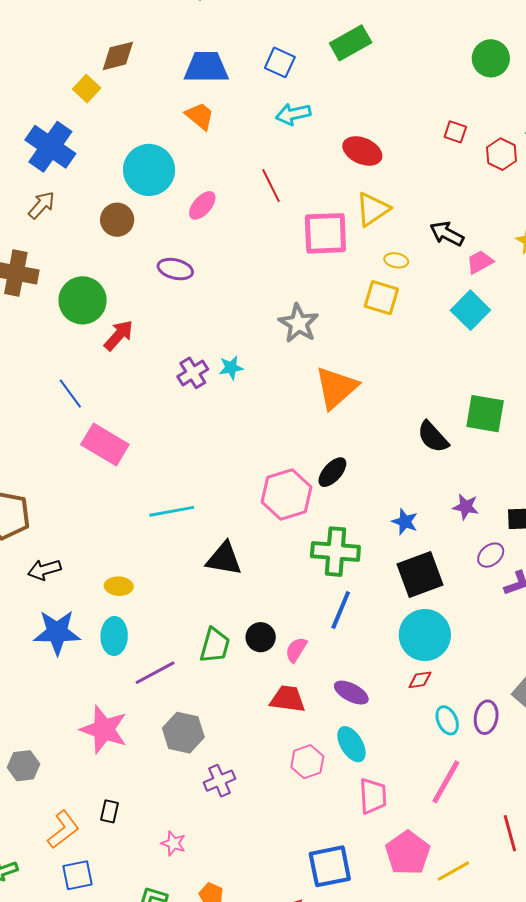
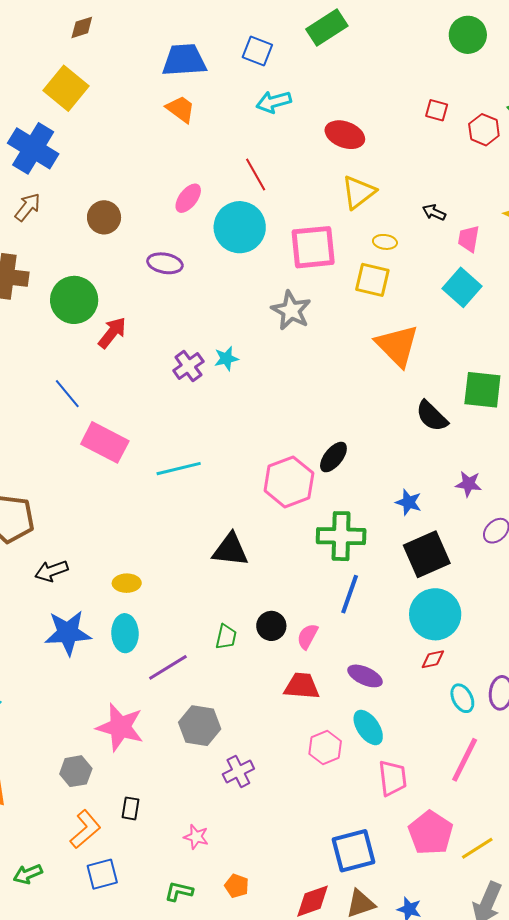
brown diamond: (118, 56) -> (82, 27), moved, size x0.7
yellow square: (87, 89) -> (66, 88), size x1.6
cyan circle: (149, 170) -> (240, 227), moved
pink square: (325, 233) -> (313, 247), moved
black arrow: (447, 234) -> (434, 212), size x0.7
pink trapezoid: (480, 262) -> (469, 239), turned -48
orange triangle: (336, 388) -> (397, 346), moved, turned -30
cyan line: (172, 511) -> (179, 469), moved
green trapezoid: (215, 645) -> (226, 637), size x0.7
gray hexagon: (23, 766) -> (76, 771), moved

